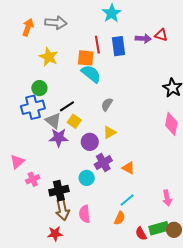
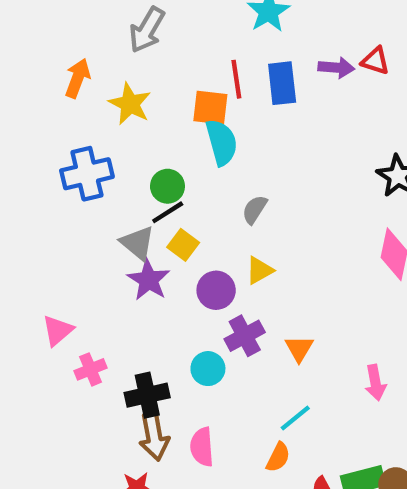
gray arrow: (56, 23) -> (147, 30), turned 115
orange arrow: (28, 27) -> (78, 78), moved
cyan semicircle: (91, 74) -> (222, 142), turned 35
green circle: (39, 88) -> (167, 186), moved
blue cross: (33, 107) -> (87, 174), moved
purple star: (59, 138) -> (149, 280), turned 30
orange triangle: (128, 168) -> (299, 348), turned 32
pink arrow: (167, 198) -> (375, 383), moved

